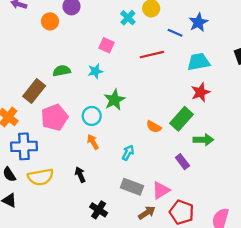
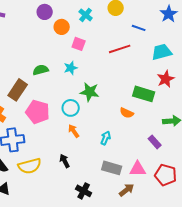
cyan cross: (128, 18) -> (86, 15), moved
orange circle: (50, 21) -> (62, 27), moved
blue star: (198, 22) -> (169, 14), moved
green star: (114, 100) -> (90, 92), turned -30
pink pentagon: (54, 117) -> (38, 112), turned -30
green rectangle: (181, 119) -> (144, 94), moved, turned 70
pink triangle: (161, 190) -> (138, 169), turned 36
red pentagon: (182, 212) -> (166, 175), moved

